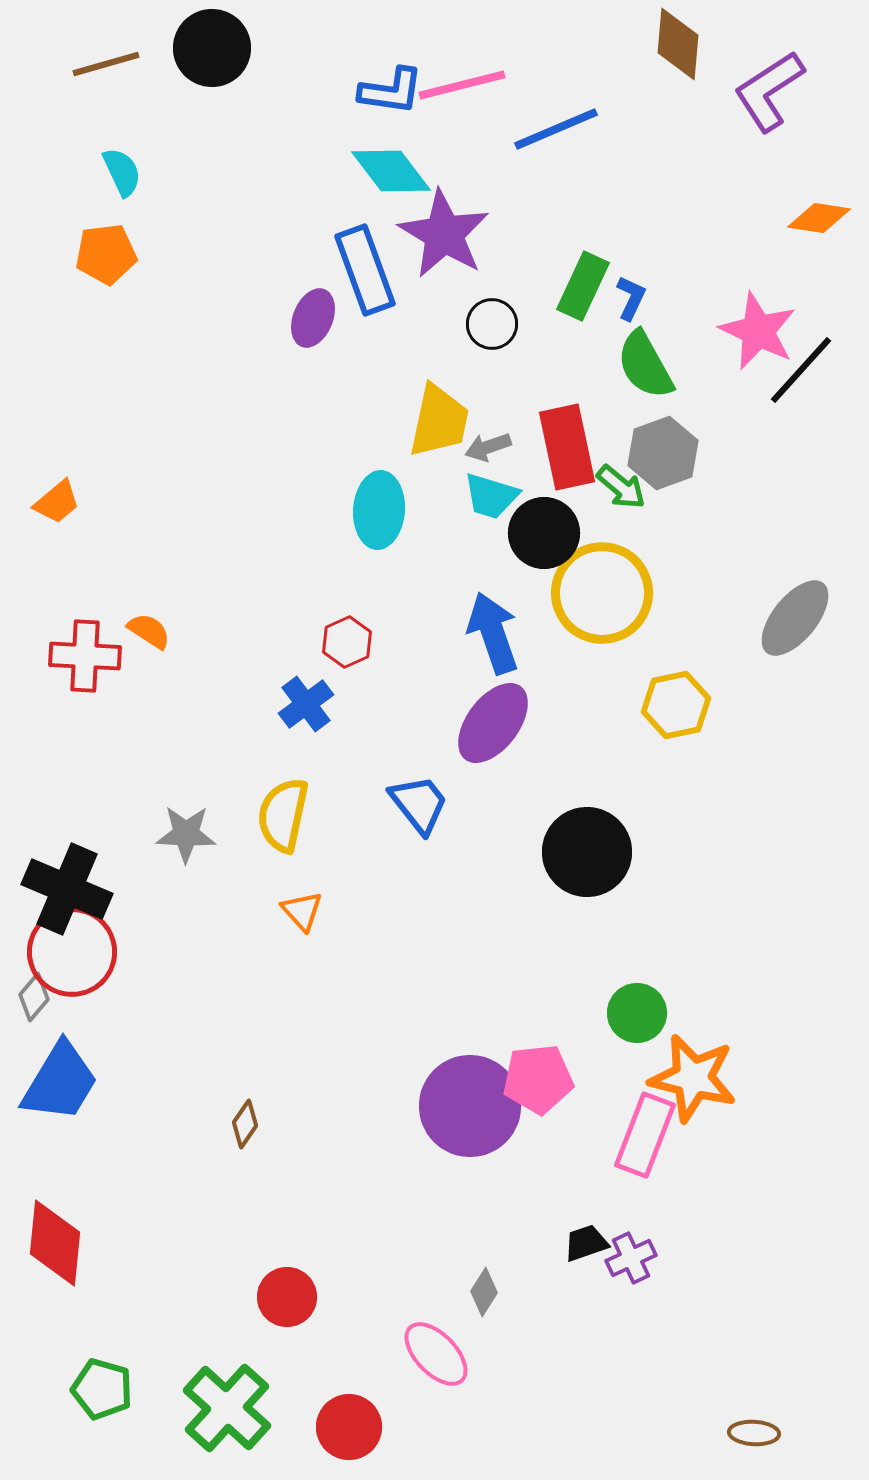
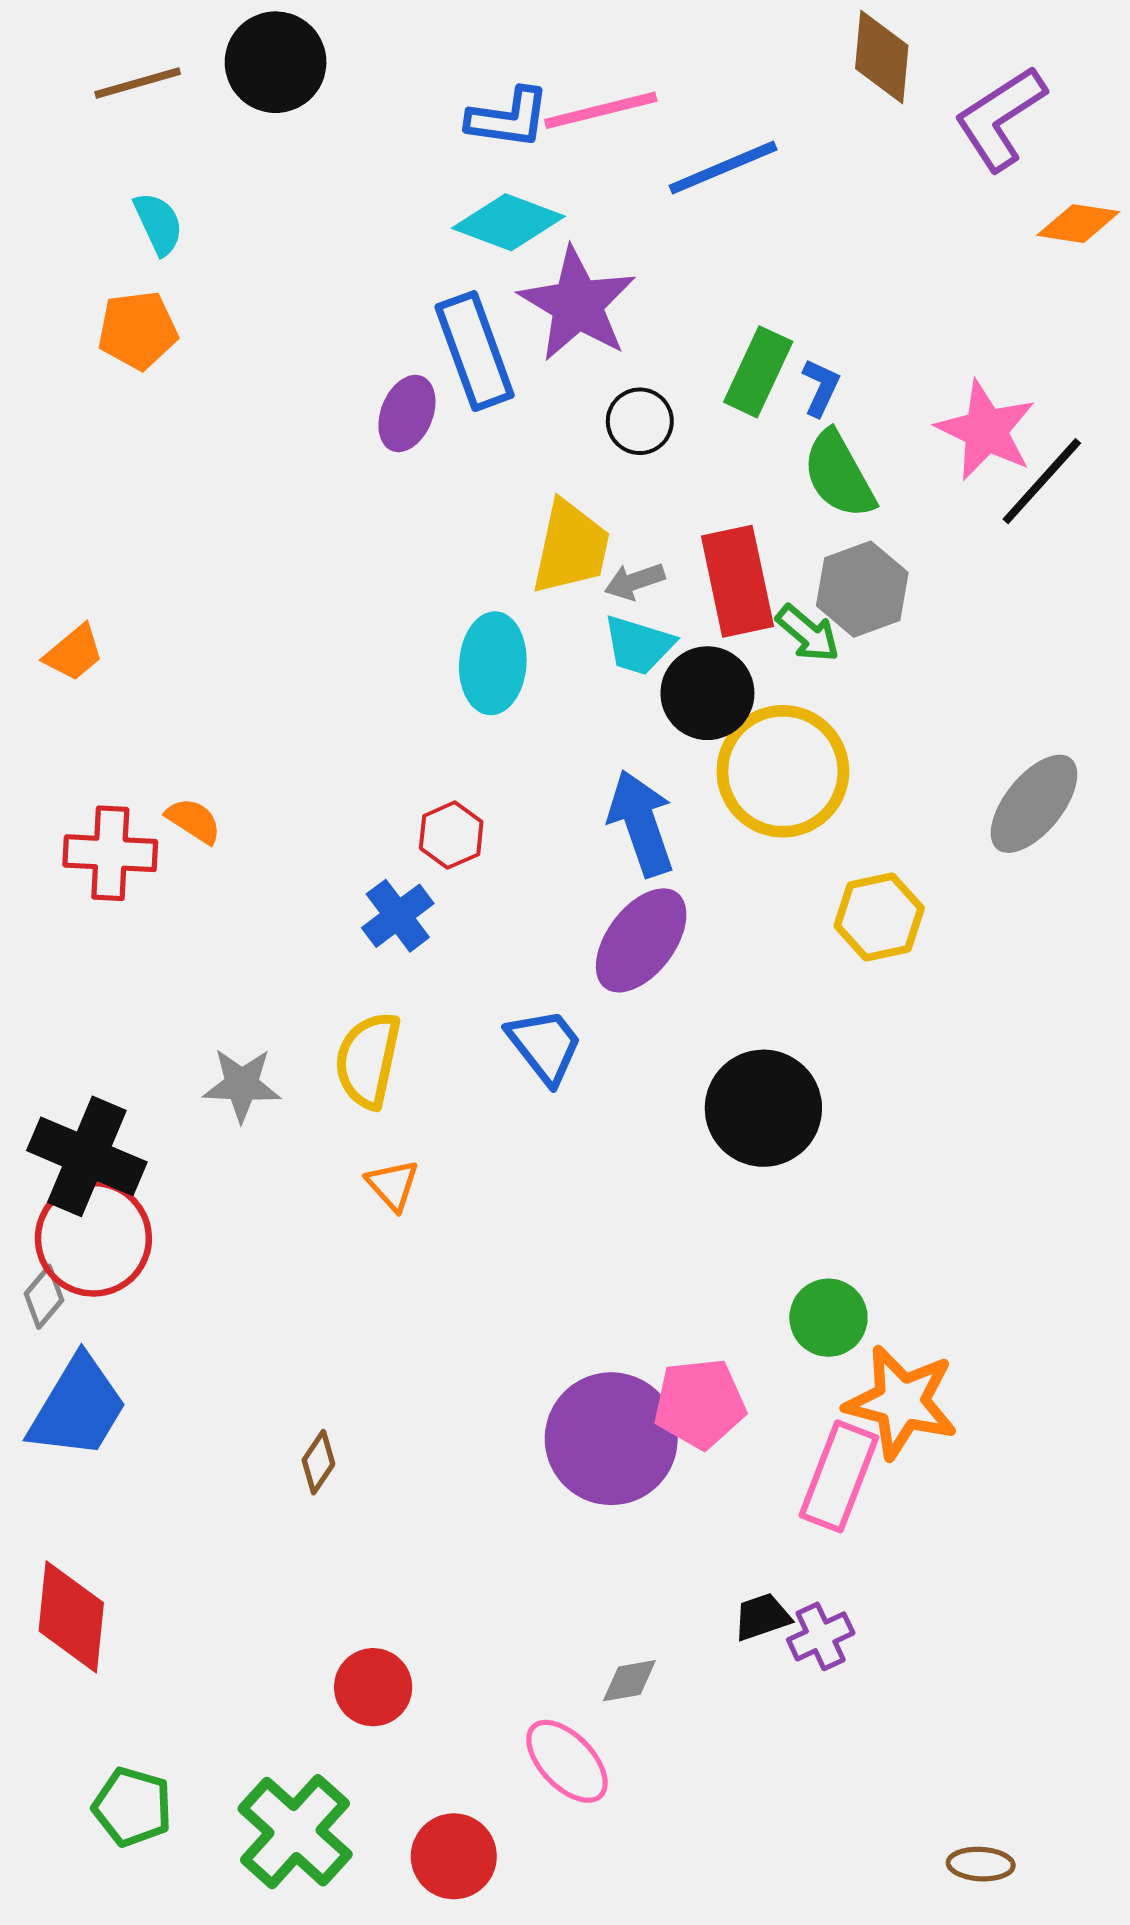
cyan diamond: (391, 171) -> (508, 222), turned -32
orange diamond: (819, 218) -> (1078, 224), moved
gray diamond: (484, 1292) -> (629, 1681), turned 48

